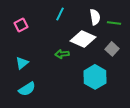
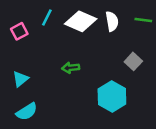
cyan line: (60, 14) -> (47, 18), moved
green line: (114, 23) -> (143, 20), moved
white diamond: (83, 39) -> (81, 21), moved

